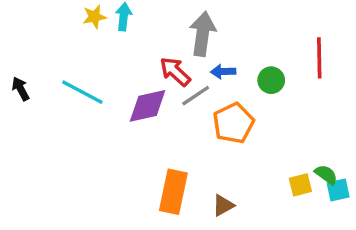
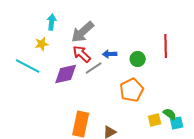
yellow star: (94, 17) -> (42, 44), moved
gray arrow: (203, 34) -> (83, 32), moved, turned -140
orange pentagon: (233, 123) -> (132, 90), moved

